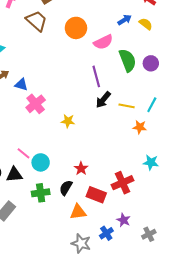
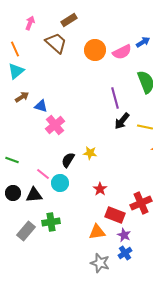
pink semicircle: (103, 42) -> (122, 52), moved
yellow star: (68, 121) -> (90, 153), moved
black semicircle: (66, 188) -> (68, 160), moved
green cross: (41, 193) -> (51, 222), moved
purple star: (124, 220) -> (124, 235), moved

